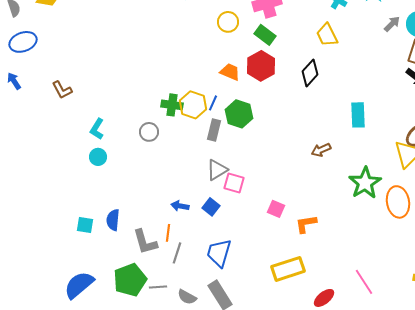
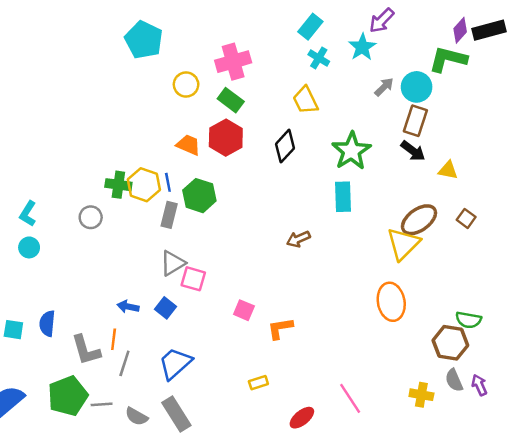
blue line: (213, 103) -> (168, 182), turned -35
green star: (365, 183) -> (351, 151), moved
blue trapezoid: (219, 253) -> (175, 363), turned 32
yellow rectangle: (288, 269) -> (258, 383), size x0.5

